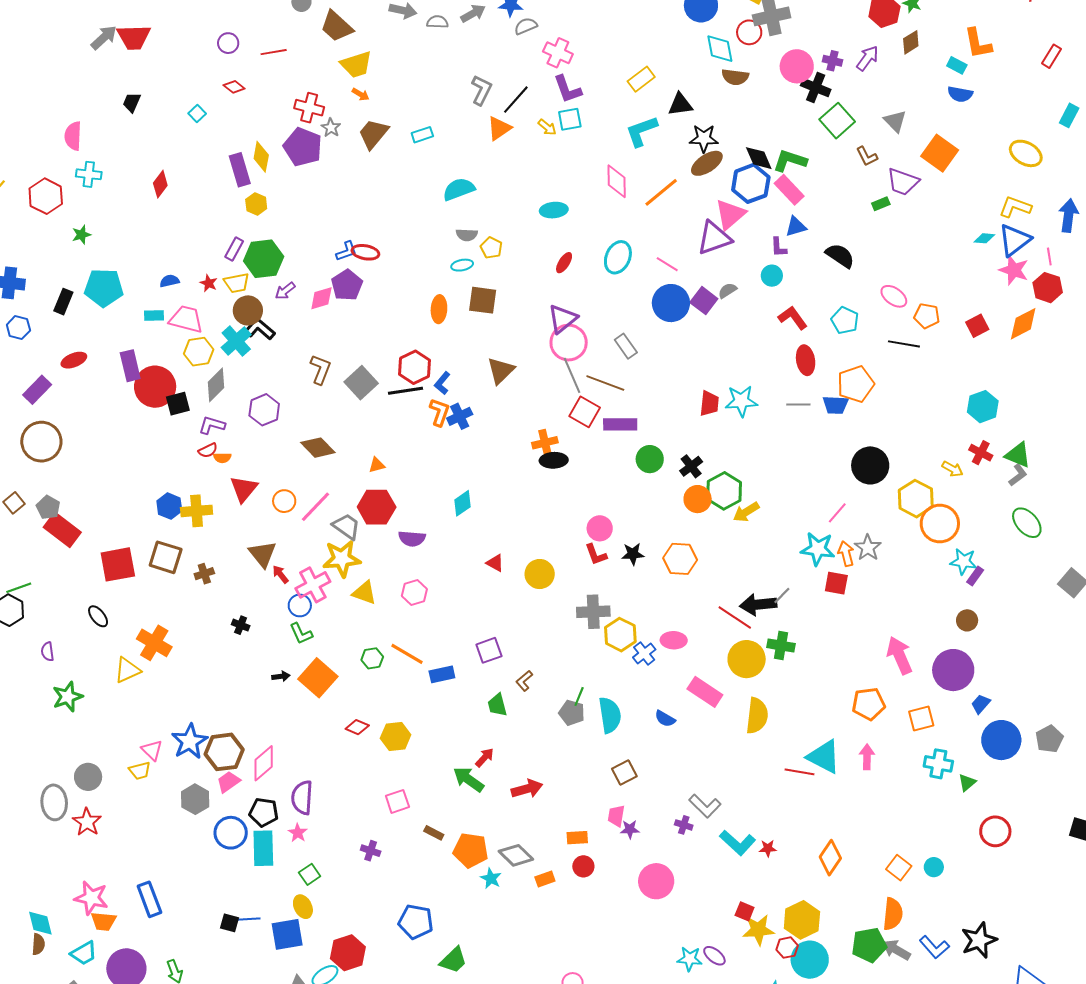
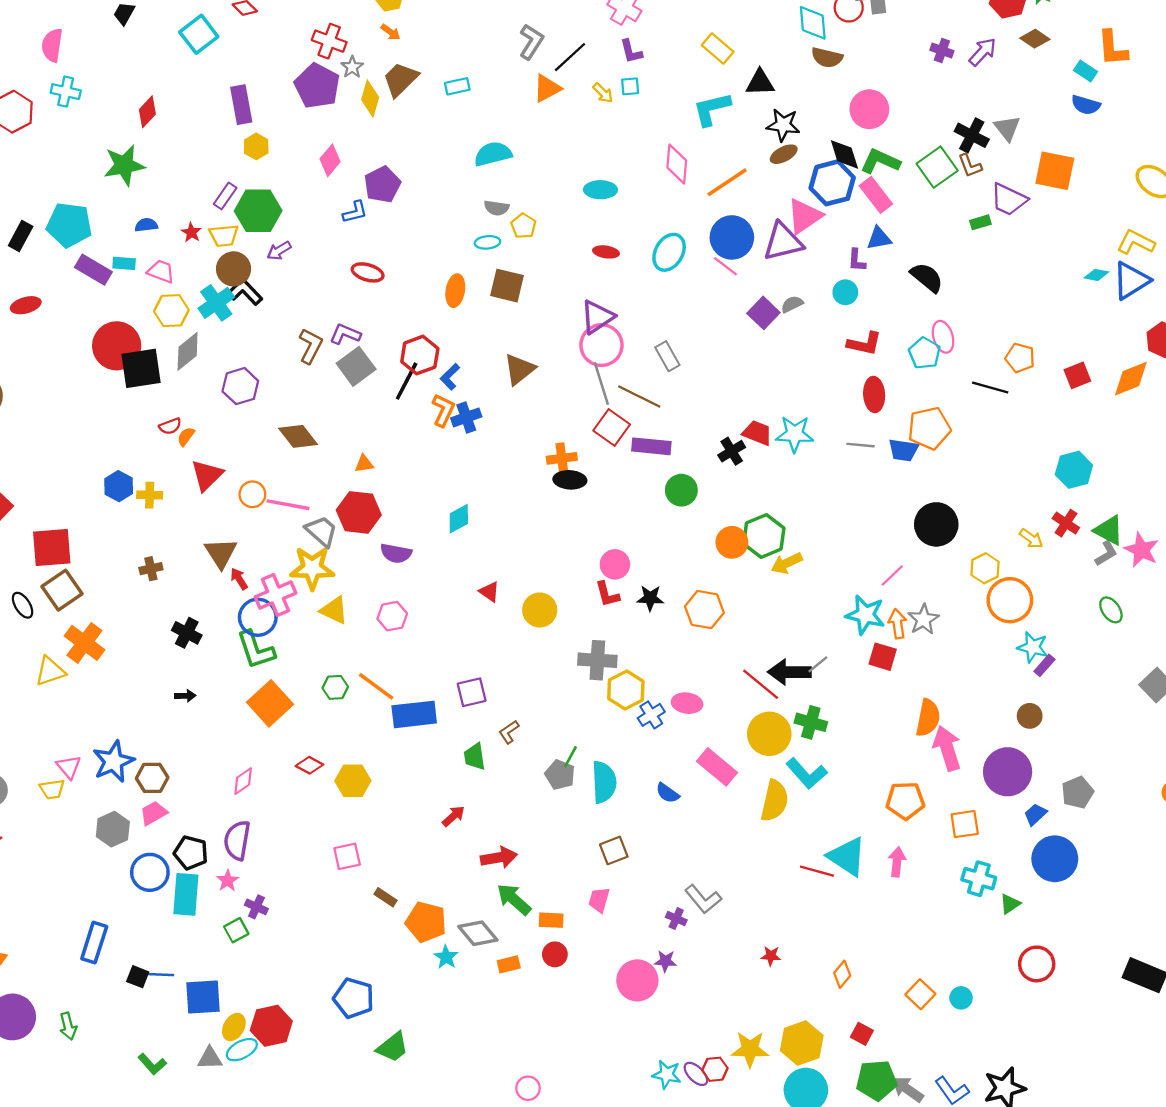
brown diamond: (911, 42) -> (1035, 39), turned 60
pink circle: (797, 66) -> (869, 109), moved
yellow rectangle: (641, 79) -> (718, 49), turned 72
black cross: (816, 88) -> (972, 135), moved
purple L-shape: (568, 89) -> (631, 51), size x0.7
cyan square: (197, 114) -> (199, 34), size x1.8
cyan square: (570, 119) -> (630, 86), size x0.7
green square: (837, 121) -> (937, 167), moved
orange square: (940, 153) -> (1055, 171), turned -30
yellow diamond: (261, 157) -> (370, 99), moved
brown ellipse: (707, 163) -> (784, 154), size x0.7
green star: (81, 235) -> (124, 165), moved, size x1.8
red ellipse: (365, 252) -> (368, 272), moved
red ellipse: (564, 263) -> (606, 252), turned 60
pink star: (1014, 270) -> (1141, 550), moved
purple pentagon: (347, 285) -> (382, 185), moved
pink ellipse: (894, 296) -> (943, 337), moved, turned 32
pink diamond: (321, 298) -> (330, 160), moved, turned -40
blue circle: (671, 303) -> (732, 237), moved
red L-shape: (793, 318) -> (864, 344), turned 132
pink trapezoid: (186, 319) -> (161, 271), size x0.7
purple rectangle: (130, 366) -> (93, 270), moved, turned -52
black line: (406, 391) -> (407, 381), turned -60
red trapezoid: (709, 403) -> (757, 433), turned -80
black square: (178, 404) -> (141, 368), size x1.5
purple L-shape: (212, 425) -> (345, 334), moved
orange semicircle: (222, 458) -> (186, 437), turned 120
black cross: (691, 466) -> (732, 451), moved
yellow hexagon: (916, 499) -> (985, 568), size x0.7
pink line: (315, 507) -> (288, 505), turned 51
yellow cross: (197, 511) -> (150, 495), size x0.7
green ellipse: (1027, 523) -> (1111, 610), size x0.7
brown square: (166, 557) -> (62, 590), moved, turned 32
blue circle: (300, 605) -> (258, 617), size x1.4
black cross: (241, 625) -> (187, 633), size x1.4
green L-shape: (301, 633) -> (256, 650), size x1.5
blue rectangle: (442, 674) -> (414, 714), size x1.5
black arrow: (281, 676) -> (185, 696), moved
gray pentagon: (1049, 739) -> (1078, 792), moved
brown hexagon: (224, 752) -> (152, 778), size x0.7
pink diamond: (264, 763) -> (243, 781), moved, size x0.7
green arrow: (469, 779) -> (514, 899), moved
purple star: (630, 829) -> (665, 961), moved
cyan L-shape: (738, 843) -> (807, 773), moved
purple cross: (371, 851) -> (256, 907), moved
orange diamond: (830, 858) -> (842, 974), size x0.7
blue rectangle: (149, 899) -> (94, 943), moved, turned 32
yellow ellipse: (303, 907) -> (234, 1027), moved, turned 50
red square: (745, 911) -> (862, 1034), moved
orange semicircle: (893, 914) -> (928, 718), moved
red hexagon: (787, 948) -> (715, 1069), moved

